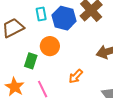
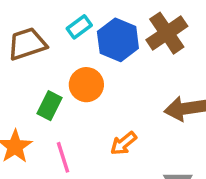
cyan rectangle: (41, 14) -> (79, 27), turned 56

